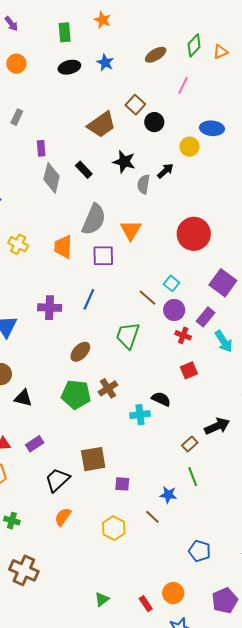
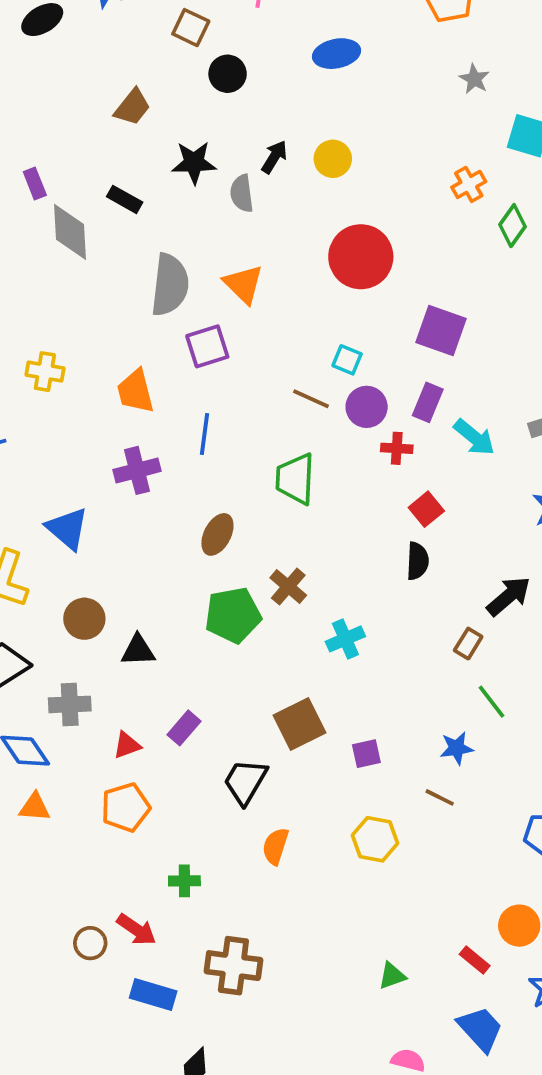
brown square: (135, 105) -> (191, 28), moved
brown trapezoid: (102, 125) -> (132, 107), size x0.7
yellow circle: (190, 147) -> (333, 159), moved
orange trapezoid: (63, 247) -> (135, 391), moved
black semicircle: (161, 399) -> (418, 561), moved, turned 84
cyan cross: (140, 415) -> (345, 639), moved
green triangle: (102, 599) -> (392, 976), turned 35

